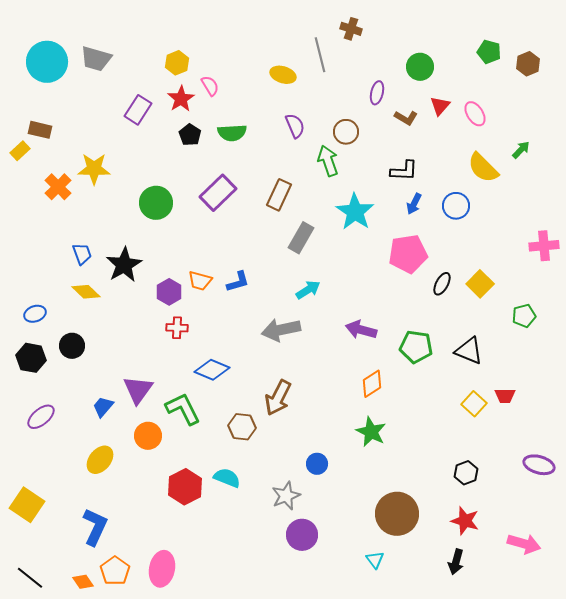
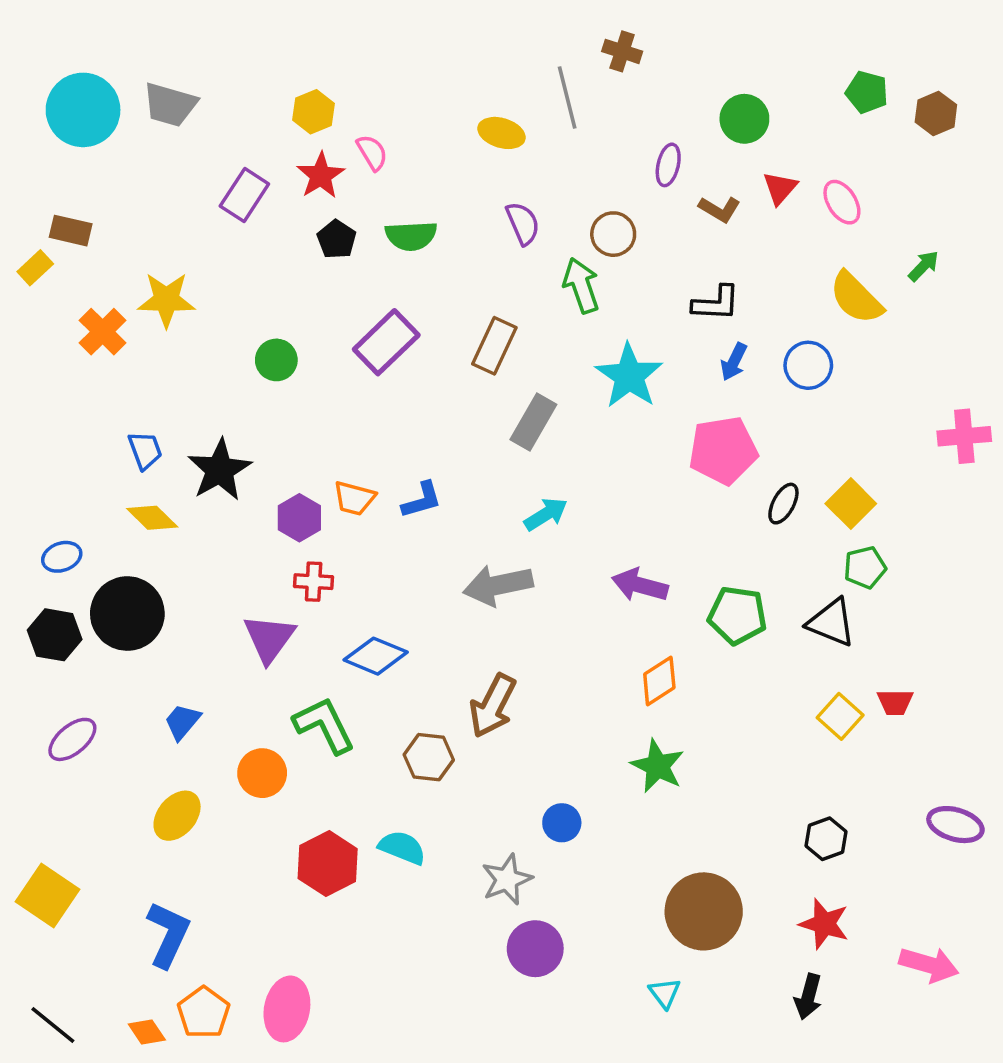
green circle: (156, 203) -> (276, 360), size x0.7
green pentagon: (524, 316) -> (865, 567), moved
black circle: (72, 346) -> (127, 614), size x1.6
purple triangle: (138, 390) -> (269, 638), moved

